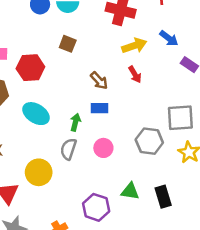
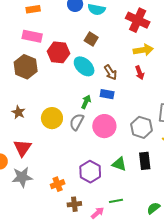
cyan ellipse: (36, 114) -> (84, 66), moved
pink circle: (103, 148) -> (104, 126), size x1.5
yellow circle: (39, 172) -> (52, 118), moved
black rectangle: (163, 197) -> (145, 161), moved

